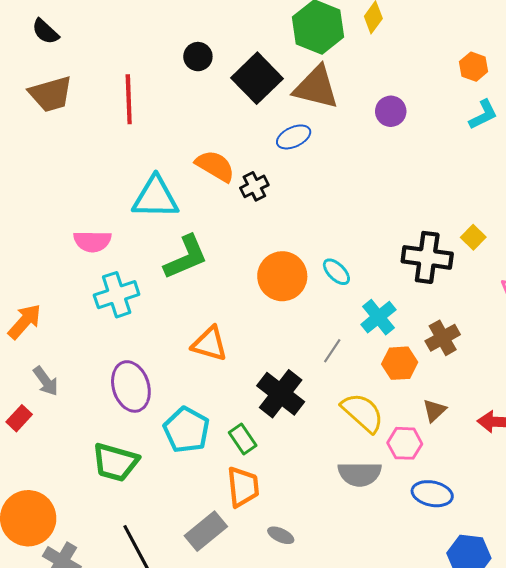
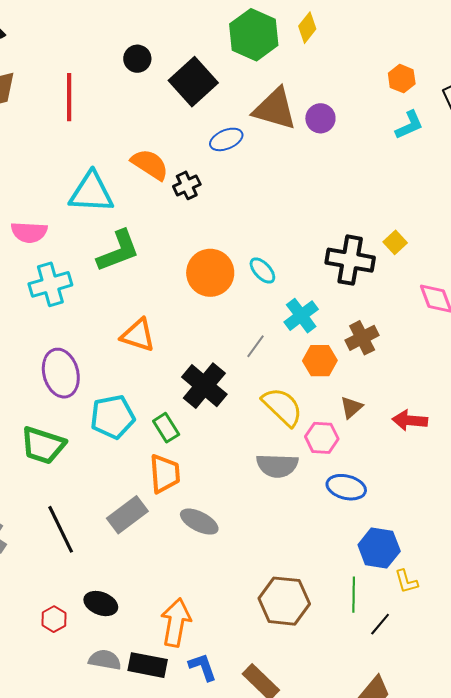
brown triangle: (316, 87) -> (275, 109), moved
cyan pentagon: (186, 430) -> (113, 417), turned 30
gray ellipse: (281, 535) -> (199, 522), size x1.5

